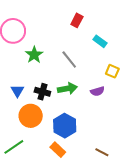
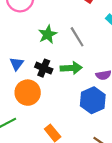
green star: (34, 55) -> (48, 34), moved
blue hexagon: (65, 126) -> (93, 100), moved

